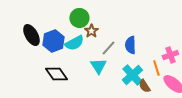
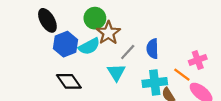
brown star: (91, 31) -> (108, 33), size x1.5
black ellipse: (31, 35) -> (47, 20), moved
orange line: (156, 68) -> (182, 75), turned -35
cyan cross: (132, 75) -> (155, 83), turned 35

